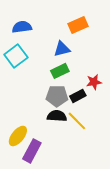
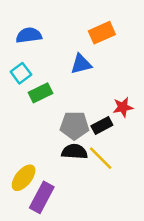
cyan square: (16, 56) -> (21, 73), size x0.7
green rectangle: (60, 71) -> (41, 93), moved

